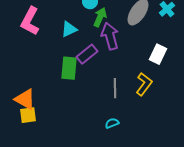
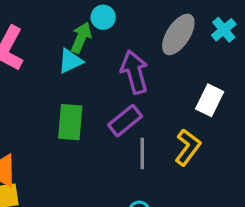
green arrow: (100, 17) -> (81, 38), moved
purple rectangle: (87, 54) -> (125, 121), moved

